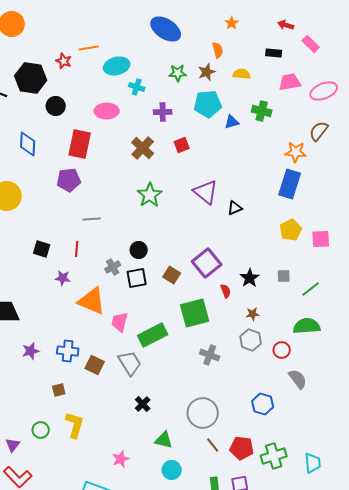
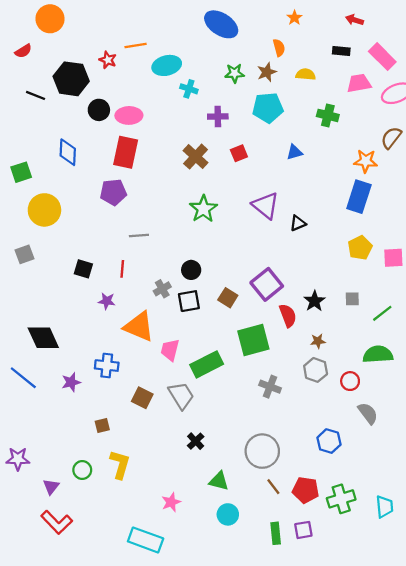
pink rectangle: (311, 44) -> (382, 57), moved, size x1.4
pink ellipse: (107, 111) -> (129, 115), moved
blue triangle: (232, 122) -> (294, 152), moved
red semicircle: (226, 291) -> (288, 316), size x1.5
blue cross: (68, 351) -> (107, 366), moved

